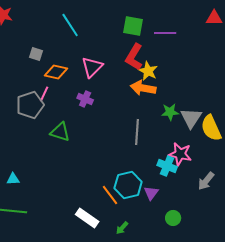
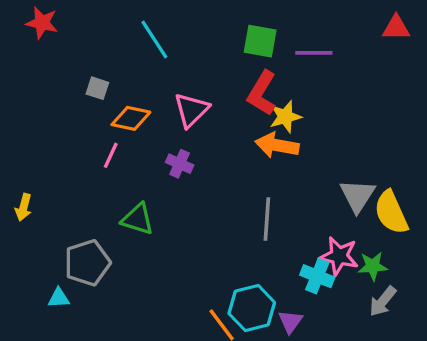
yellow star: (148, 71) -> (285, 117), turned 30
gray pentagon: (30, 105) -> (87, 263), moved
green star: (170, 112) -> (373, 266), moved

